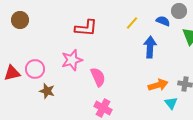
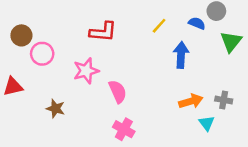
brown circle: (20, 20) -> (21, 35), moved
pink circle: (35, 69) -> (42, 54), moved

